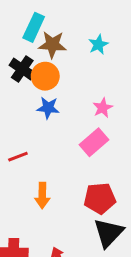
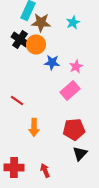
blue star: (48, 108) -> (52, 62), moved
red line: (18, 157) -> (17, 100), turned 56
black triangle: (108, 233) -> (80, 154), size x0.7

